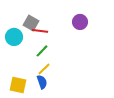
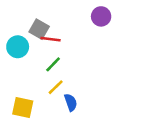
purple circle: (80, 22) -> (101, 16), moved
blue semicircle: (42, 82) -> (71, 102), moved

